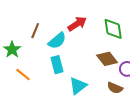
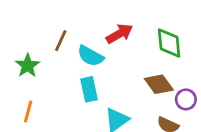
cyan semicircle: (57, 41) -> (91, 56), turned 66
orange line: (23, 75) -> (28, 111), moved, turned 63

